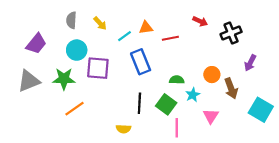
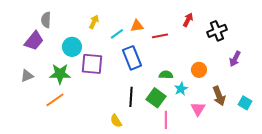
gray semicircle: (71, 20) -> (46, 20), moved
red arrow: (200, 21) -> (188, 20), turned -88
yellow arrow: (100, 23) -> (94, 22), turned -112
gray triangle: (29, 81) -> (27, 76), size x0.6
brown arrow: (231, 88) -> (219, 96), moved
orange line: (75, 109) -> (55, 100), moved
cyan square: (261, 110) -> (245, 103), size x0.6
yellow semicircle: (124, 129) -> (116, 121), turned 56

